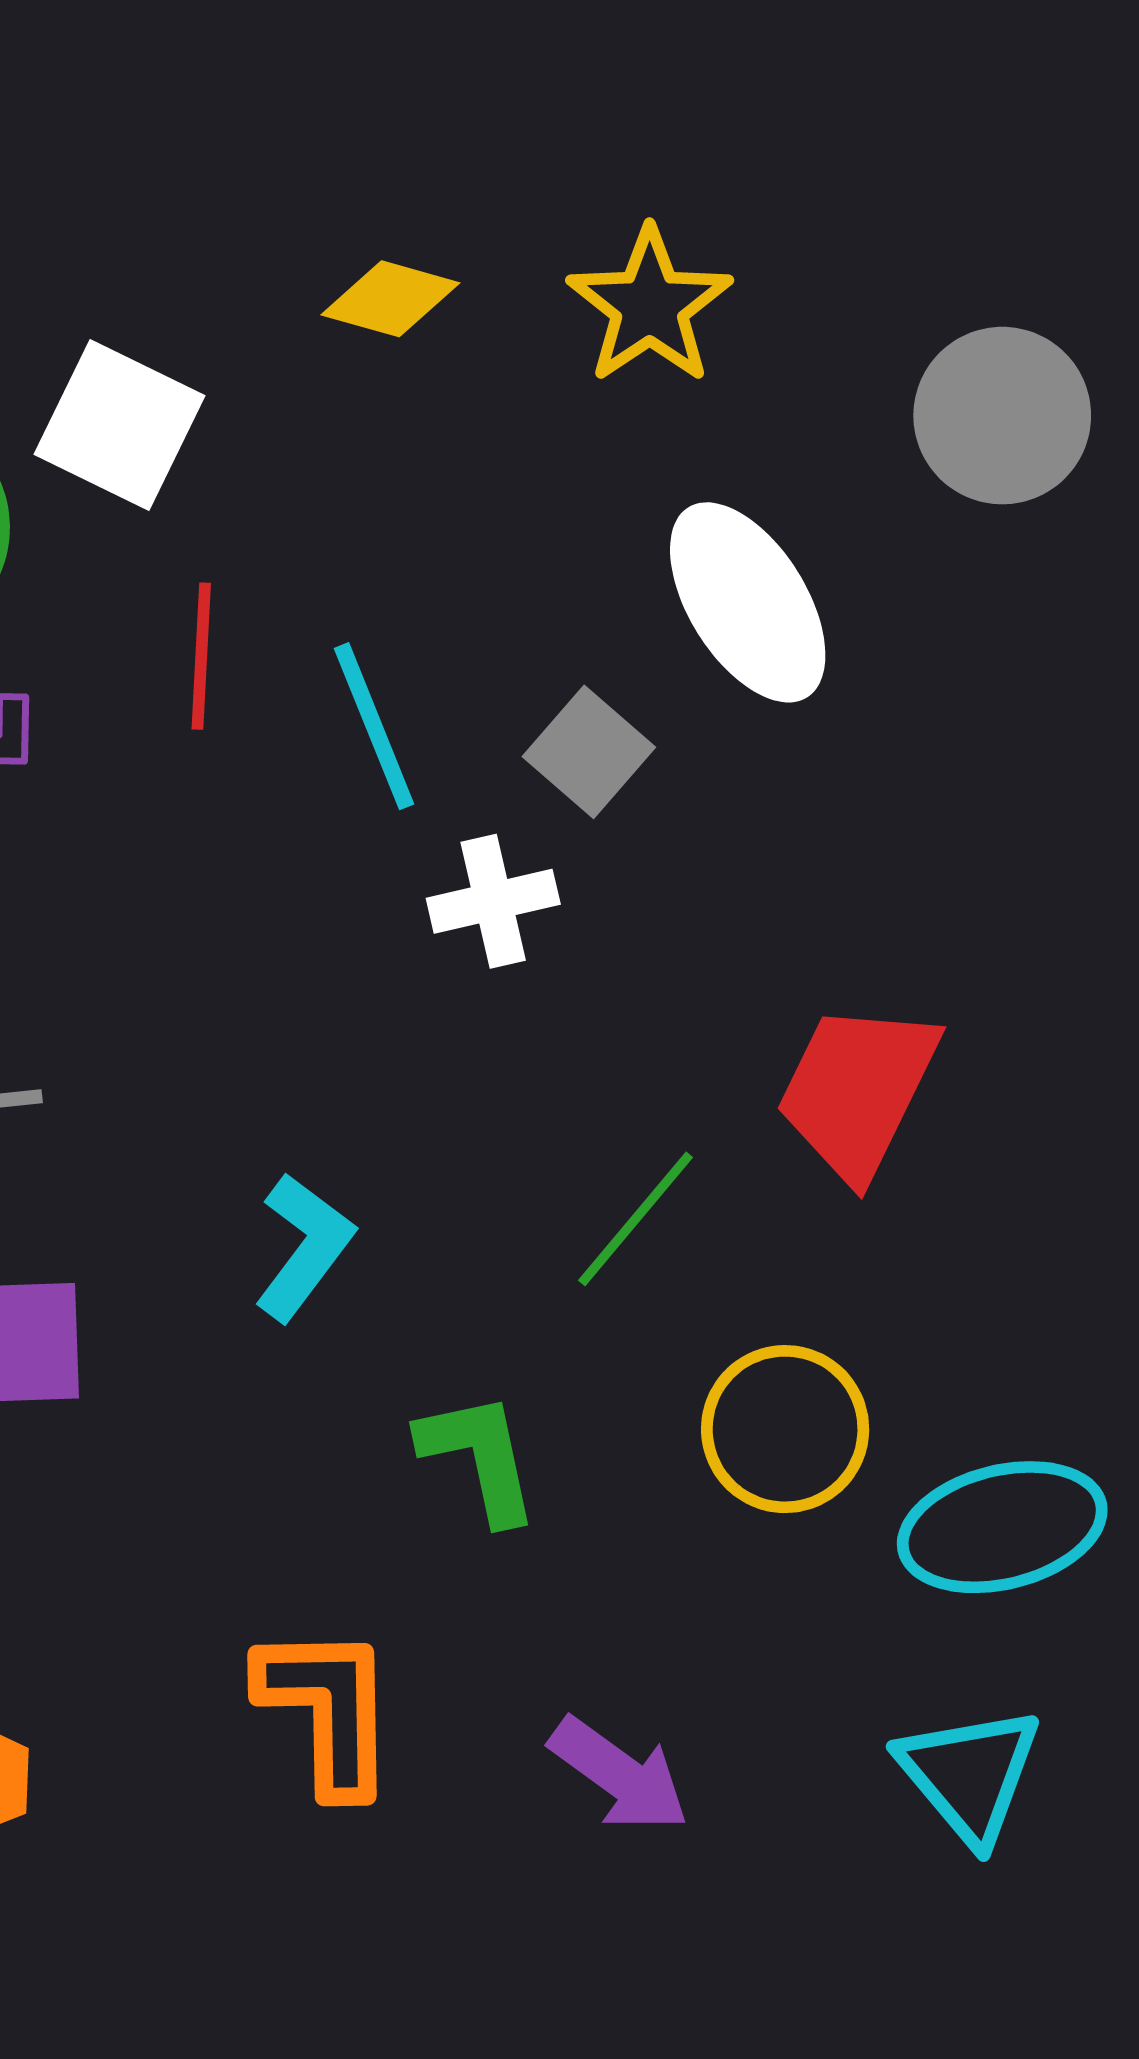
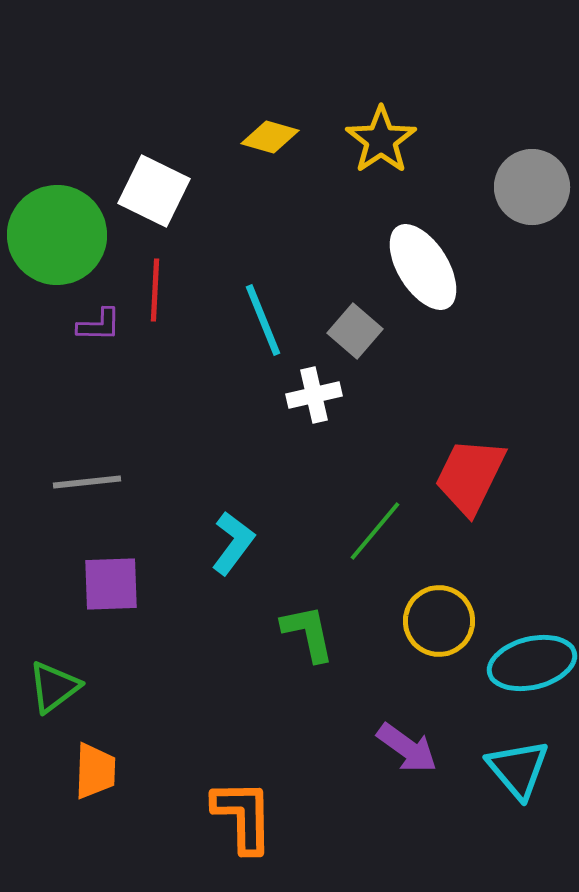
red line: (201, 656) -> (155, 290), moved
orange L-shape: (327, 1709) -> (243, 816), moved
purple arrow: (619, 1775) -> (407, 748), moved

